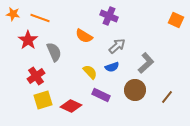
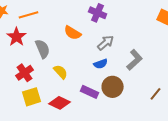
orange line: (40, 18) -> (29, 15), turned -36
yellow semicircle: (90, 72) -> (61, 72), moved
brown circle: (135, 90) -> (113, 87), moved

